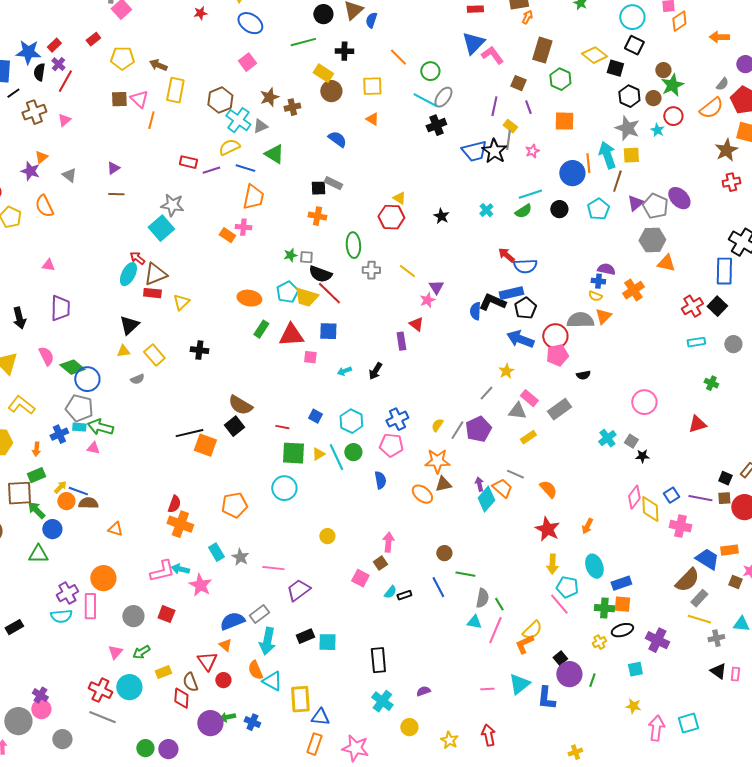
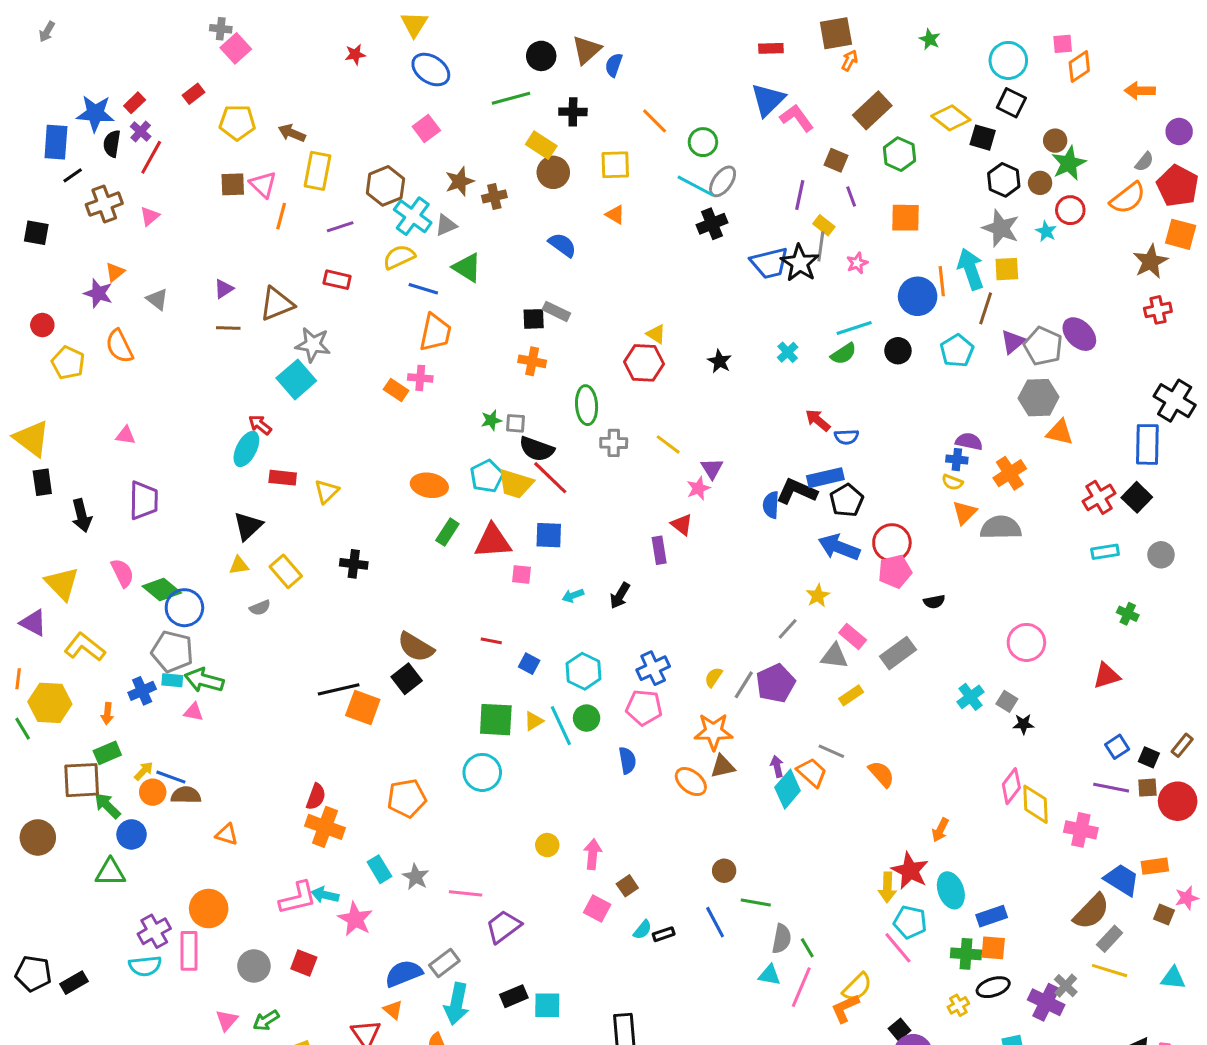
brown rectangle: (542, 50) -> (872, 110), turned 30
purple line: (211, 170) -> (340, 227), moved
blue semicircle: (525, 266) -> (847, 437), size x0.7
brown triangle: (155, 274) -> (277, 304), moved
gray semicircle: (580, 320) -> (1001, 528), moved
red line: (282, 427) -> (491, 641), moved
blue square: (671, 495) -> (1117, 747), moved
red star: (547, 529) -> (910, 871), moved
pink arrow: (388, 542) -> (593, 854), moved
gray cross: (716, 638) -> (1066, 986), moved, turned -35

